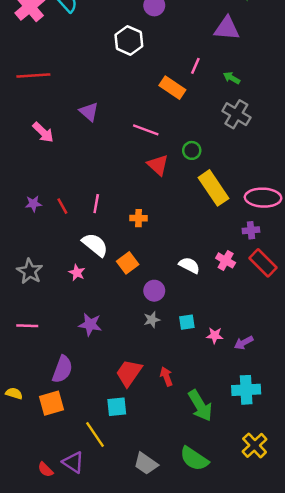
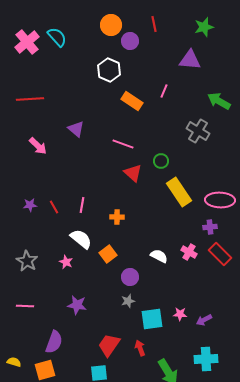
green arrow: (232, 78) -> (219, 101), moved, size x1.6
orange rectangle: (172, 88) -> (132, 101), moved
cyan square: (187, 322) -> (152, 319), moved, size x1.6

